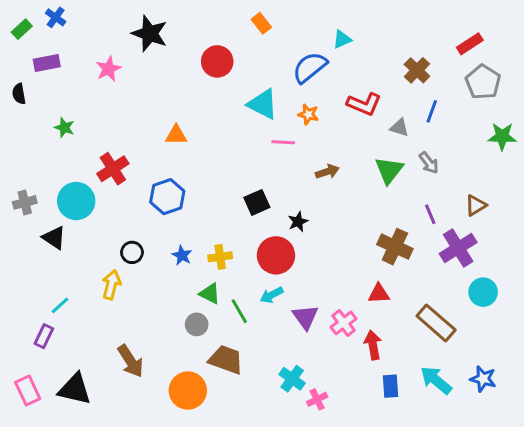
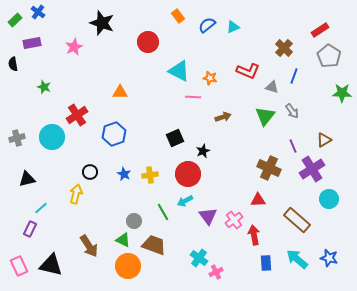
blue semicircle: (310, 67) -> (207, 25), moved, size x0.7
black triangle: (54, 238) -> (27, 179), moved, turned -48
green triangle: (210, 294) -> (123, 240), moved

